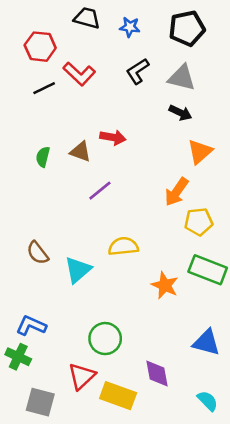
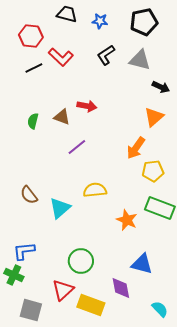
black arrow: (180, 113) -> (161, 87), moved
blue L-shape: (31, 326) -> (24, 251), turned -30
blue triangle: (206, 342) -> (142, 264), moved

